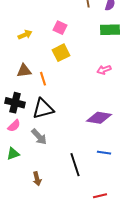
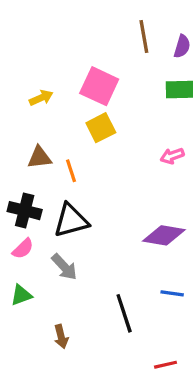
pink square: (60, 28) -> (99, 86), size x1.6

